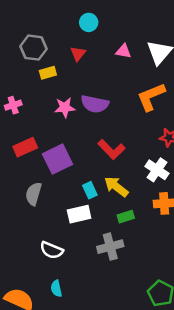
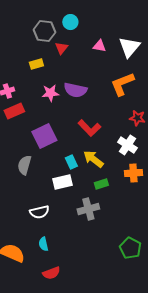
gray hexagon: (34, 48) -> (44, 31), moved
red rectangle: (25, 147) -> (14, 111), moved
white semicircle: (52, 250) -> (39, 212), turned -36

